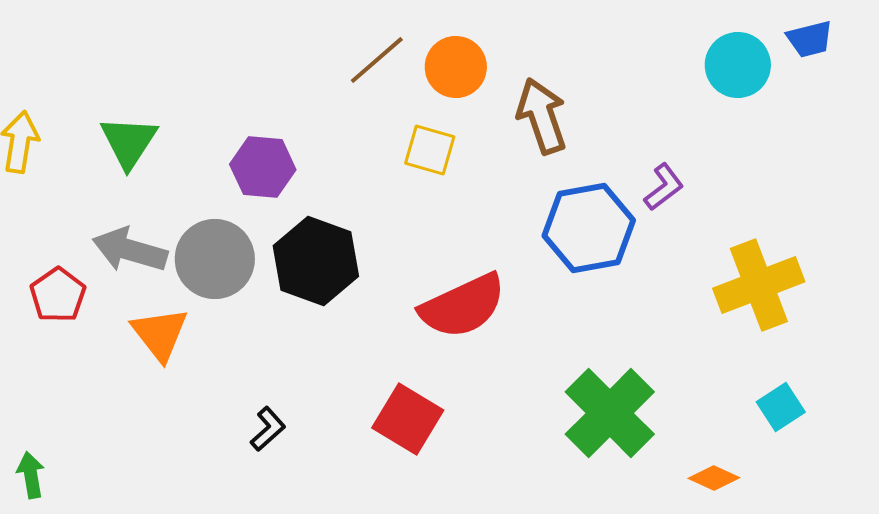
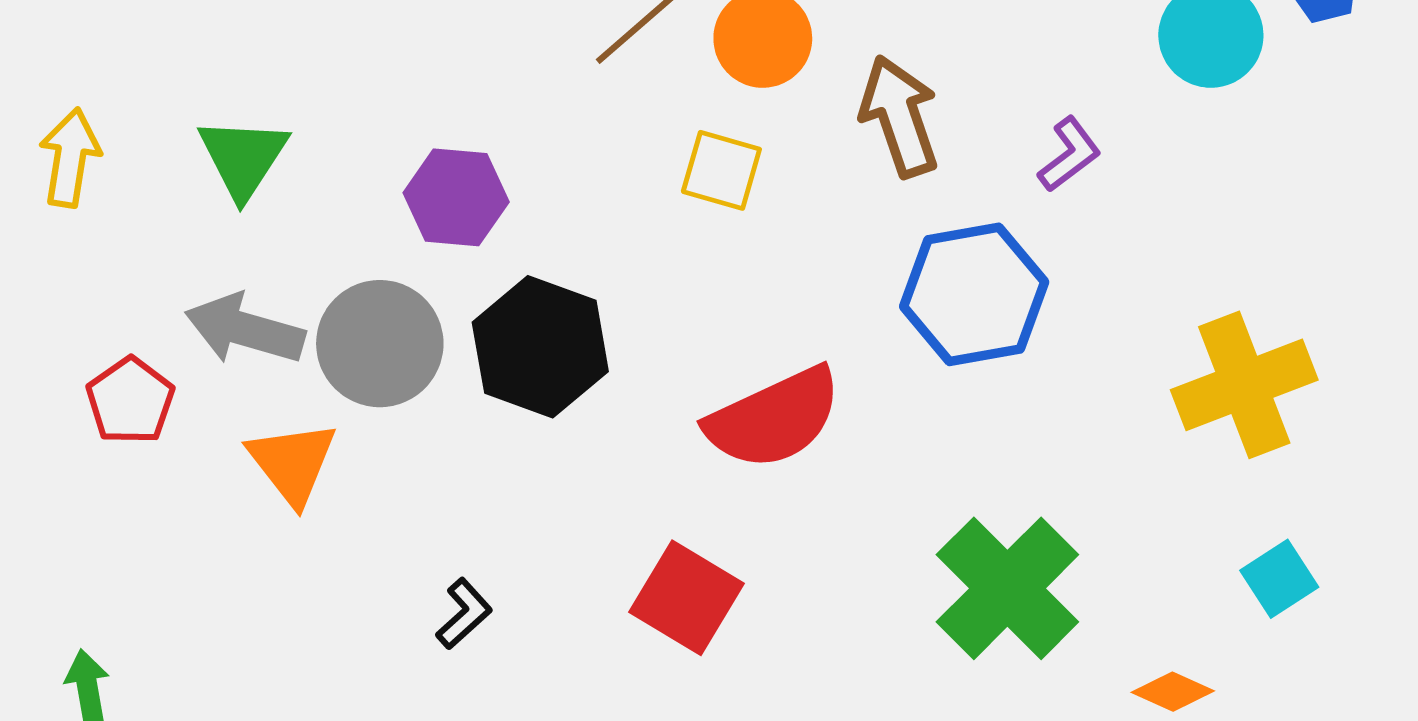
purple L-shape: (664, 187) -> (1069, 154), moved

